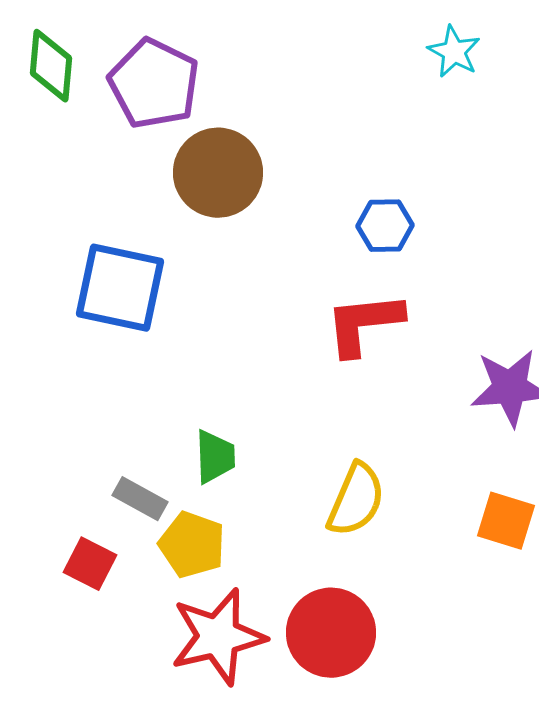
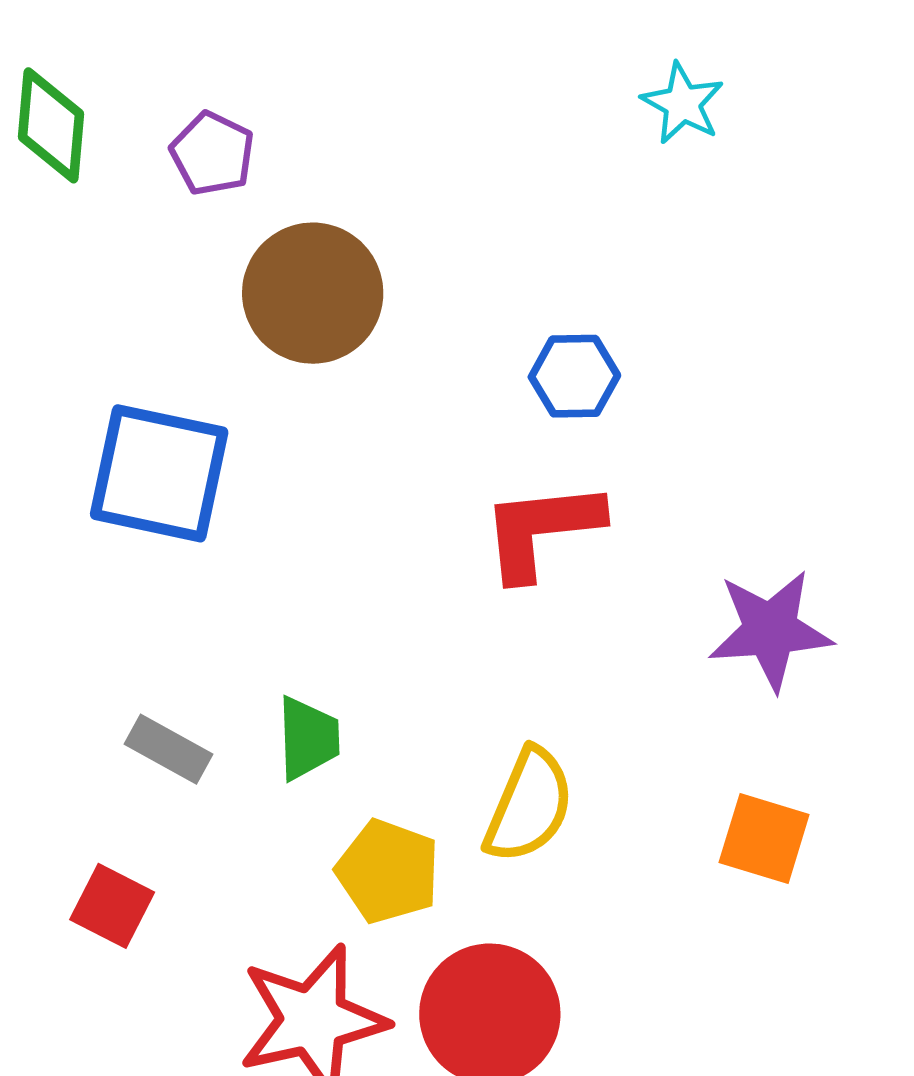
purple pentagon: (154, 84) -> (212, 154), size x0.6
gray rectangle: (140, 499) -> (169, 749), moved
yellow pentagon: (192, 545) -> (388, 871), moved

